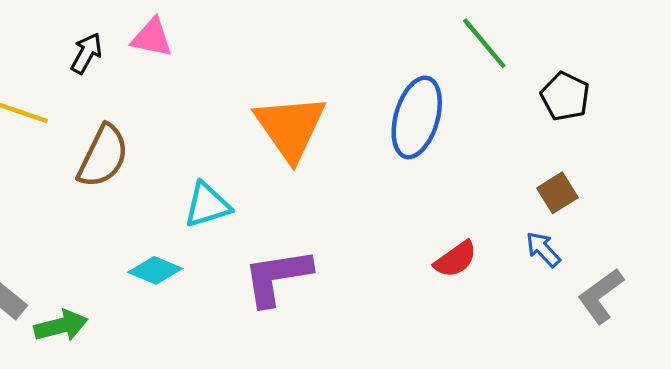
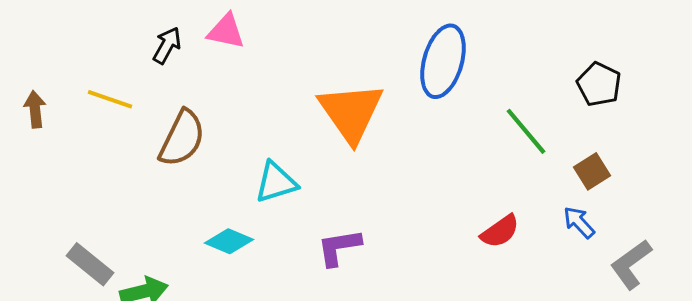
green line: (484, 43) -> (526, 131), moved
blue ellipse: (417, 117) -> (443, 61), moved
purple L-shape: (277, 277) -> (339, 247), size x0.7

